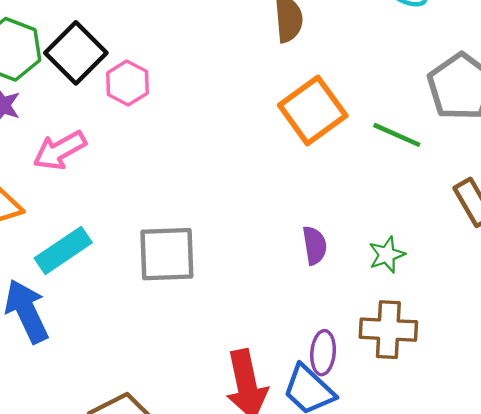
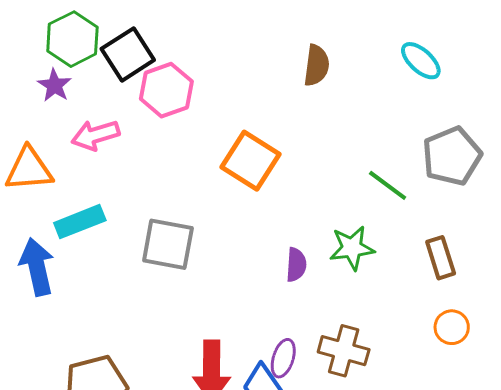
pink hexagon: (127, 83) -> (166, 90), size x1.4
orange square: (313, 110) -> (250, 161), moved, turned -34
green star: (387, 255) -> (352, 248), moved, size x1.4

